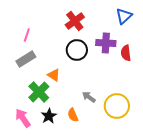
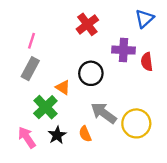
black circle: (77, 50) -> (91, 73), moved
gray rectangle: (26, 59) -> (30, 69), turned -30
gray arrow: (89, 97) -> (104, 113), size x1.6

